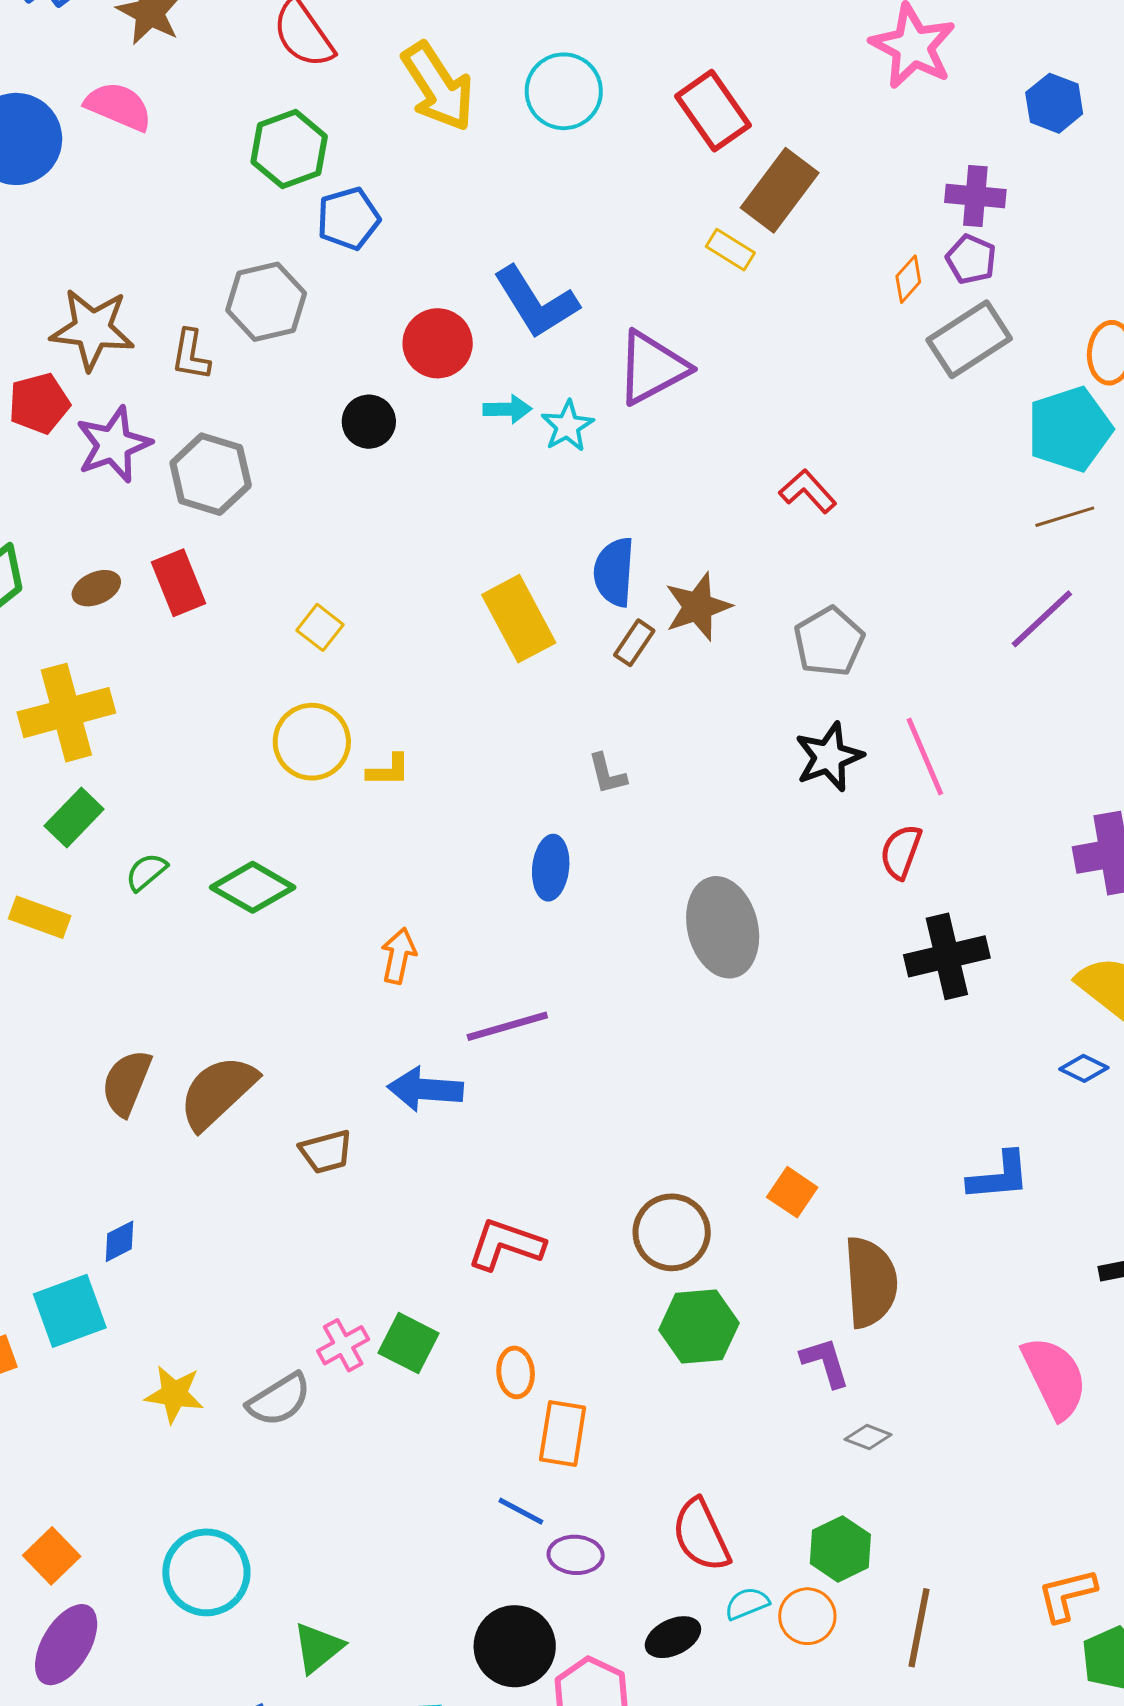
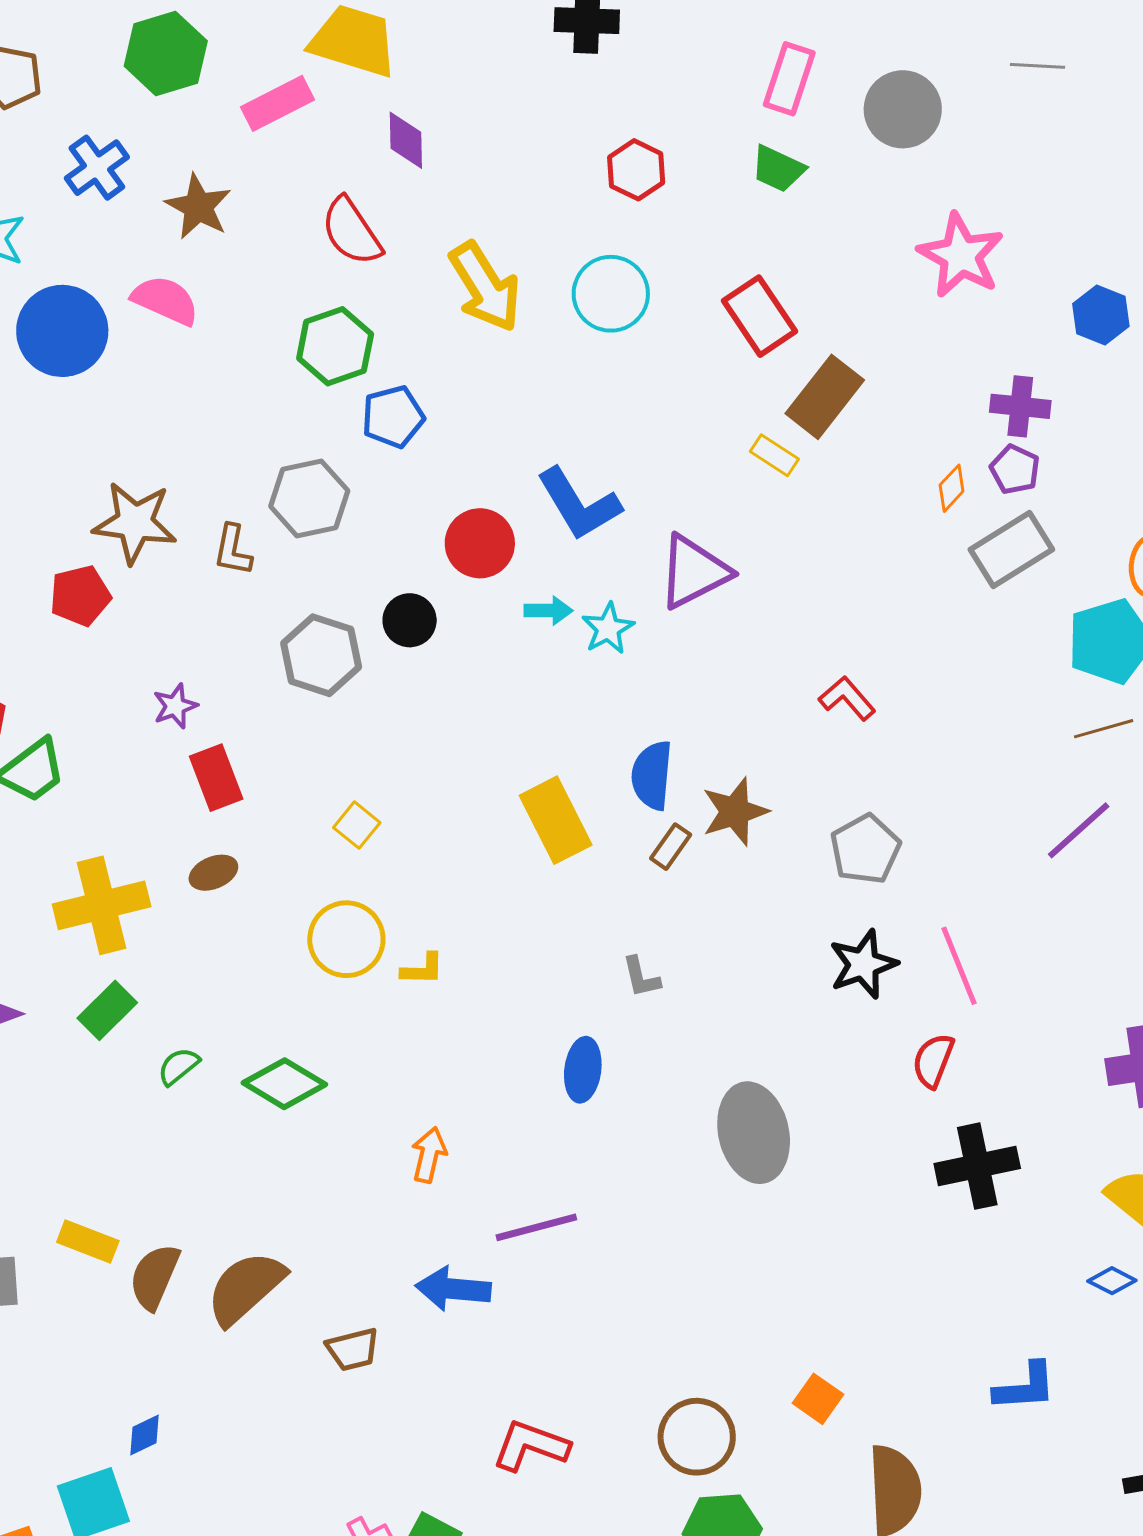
purple star: (114, 444) -> (175, 706), moved, size x0.6
gray hexagon: (211, 474) -> (321, 655), moved
brown ellipse: (96, 588) -> (213, 873), moved
yellow rectangle: (40, 917) -> (88, 1241), moved

